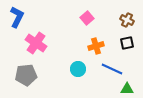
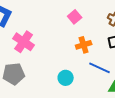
cyan circle: (78, 69) -> (66, 78), moved

